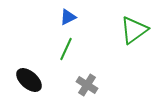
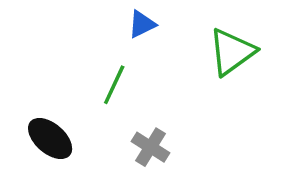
blue triangle: (68, 17) -> (142, 24), moved

